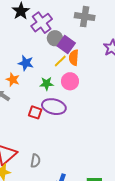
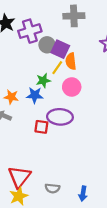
purple cross: (42, 23) -> (30, 31), turned 30
blue star: (26, 63) -> (35, 95), moved
green star: (47, 84) -> (43, 81), moved
gray semicircle: (35, 161) -> (52, 188), moved, turned 96

